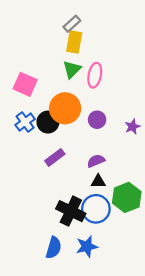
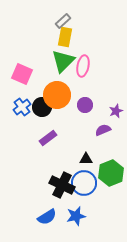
green triangle: (72, 69) -> (63, 61), size x1.4
purple semicircle: (96, 161) -> (103, 130), moved
blue semicircle: (54, 248) -> (47, 217), turned 42

